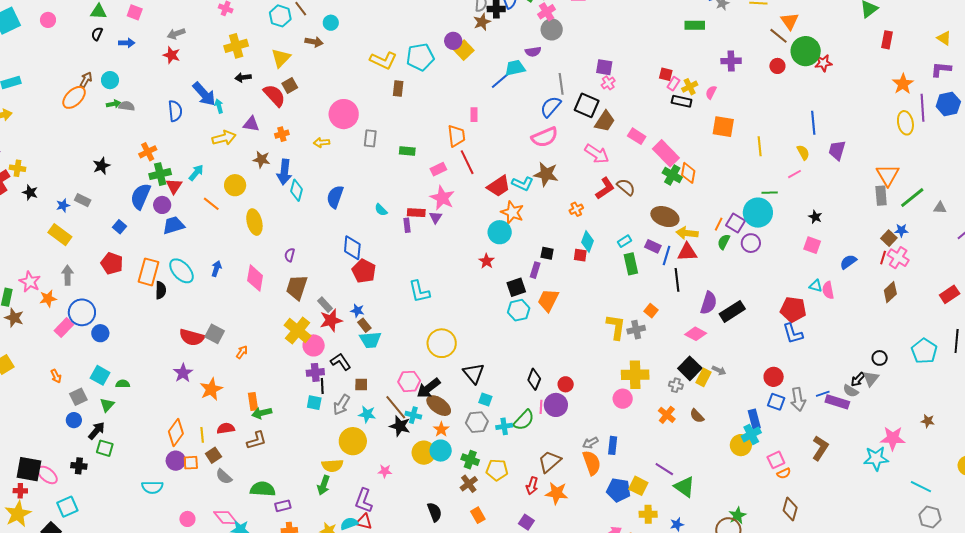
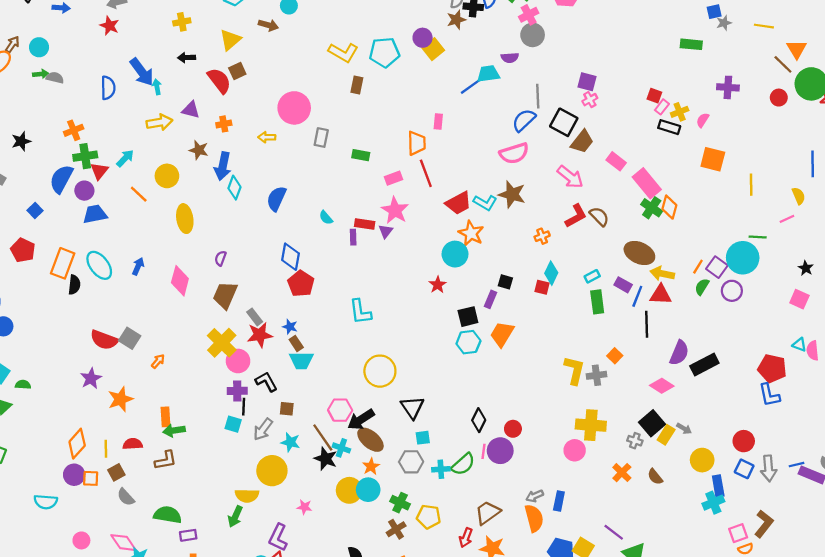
yellow cross: (236, 46) -> (182, 22), size x0.7
cyan square: (485, 400) -> (423, 438), turned -32
yellow circle: (741, 445) -> (702, 460), moved
brown L-shape: (820, 448) -> (764, 524), moved

